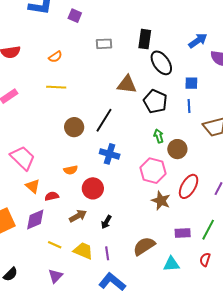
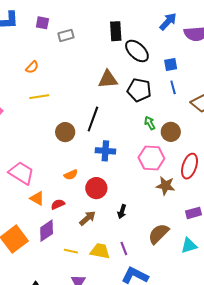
gray rectangle: (104, 44) -> (66, 35), moved
black arrow: (106, 222) -> (122, 211), moved

